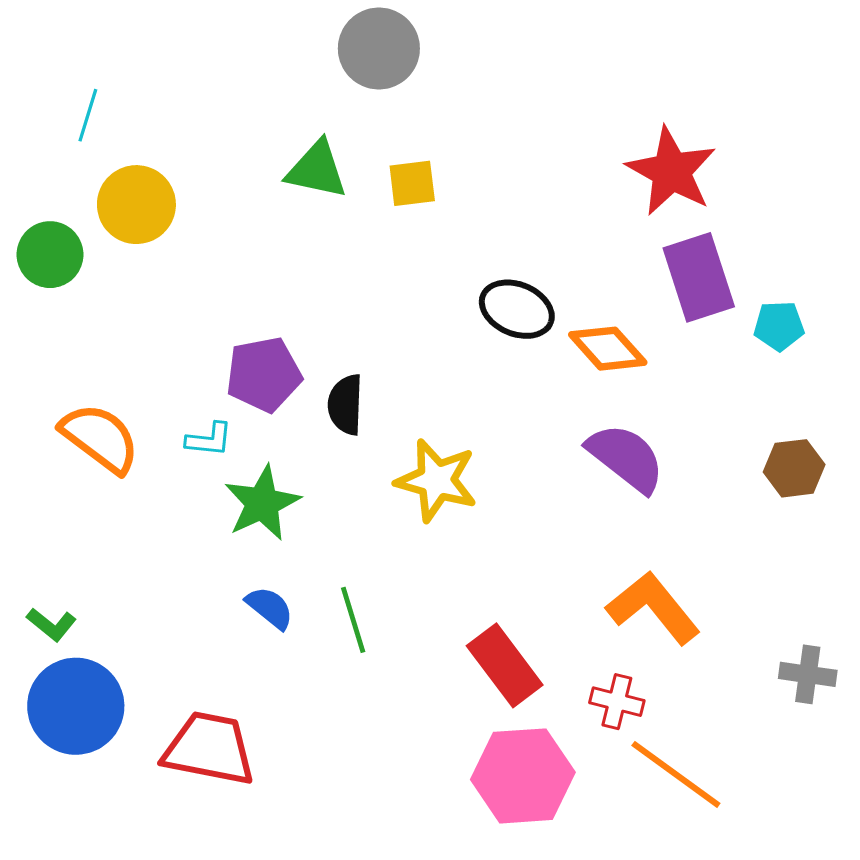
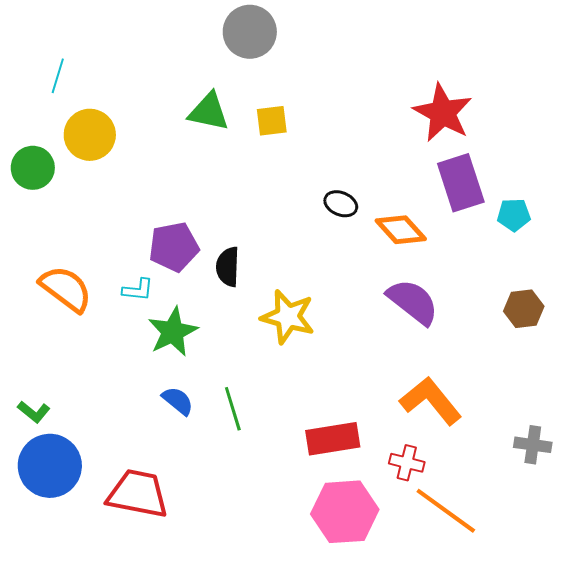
black ellipse: (517, 309) -> (341, 204), size x0.7
red rectangle: (505, 665) -> (333, 439), turned -62

